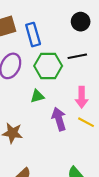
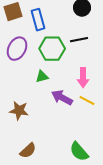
purple arrow: (59, 119) -> (62, 98), turned -45

